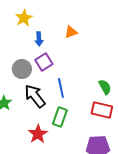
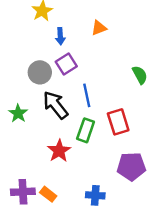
green semicircle: (105, 87) -> (140, 75), moved
red rectangle: (102, 110) -> (118, 122), moved, turned 60

